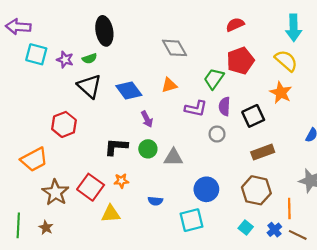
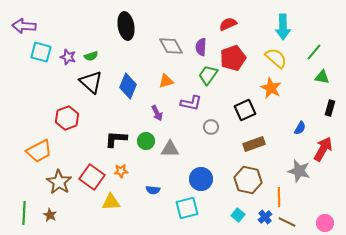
black ellipse: (104, 31) -> (126, 26), moved
blue diamond: (129, 90) -> (128, 86), turned 60
purple semicircle: (224, 106) -> (201, 47), moved
purple arrow: (147, 119) -> (157, 113), moved

